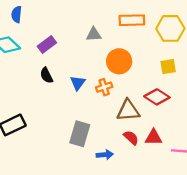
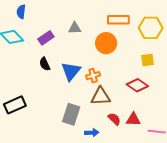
gray triangle: (94, 34) -> (75, 28), moved
orange circle: (119, 61) -> (106, 43), moved
blue triangle: (78, 83) -> (71, 71), size x1.5
brown triangle: (128, 111) -> (101, 96), moved

